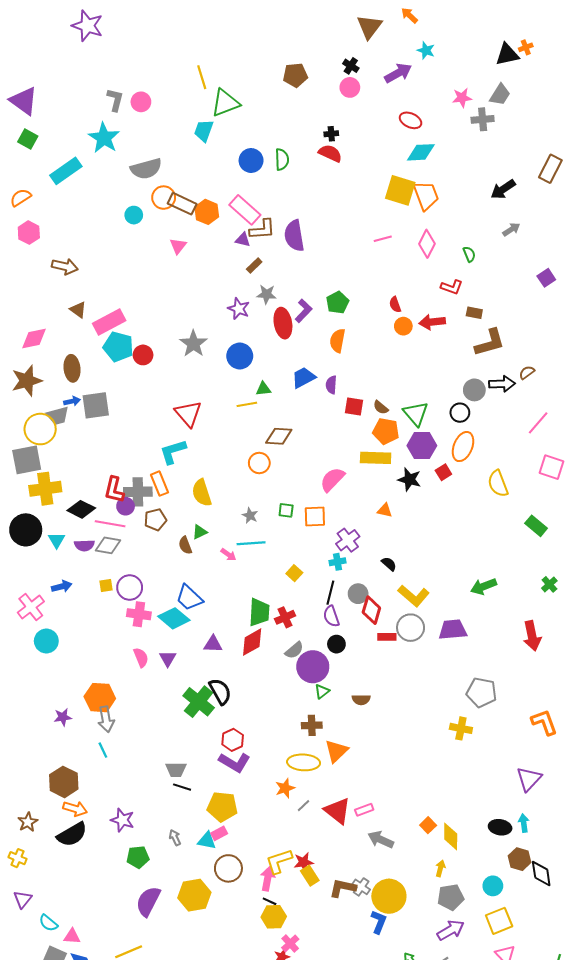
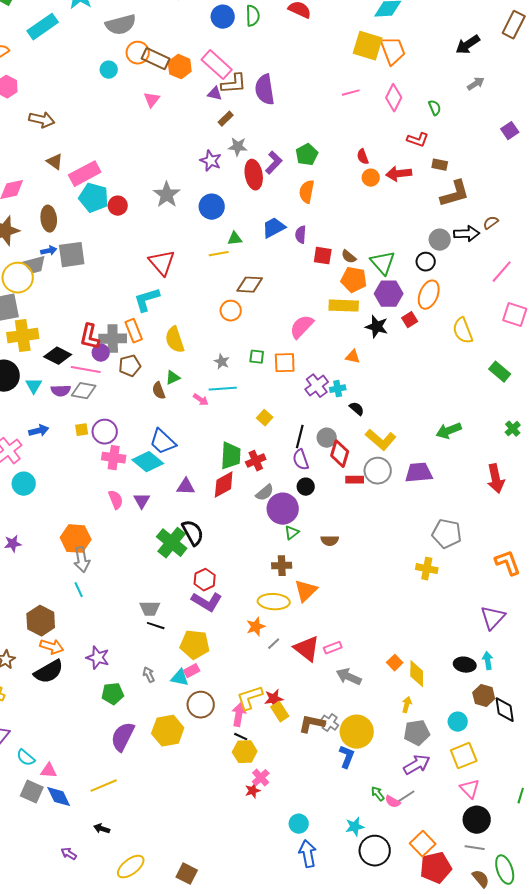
cyan cross: (337, 562) -> (338, 389), moved
purple star: (63, 717) -> (13, 544), moved

